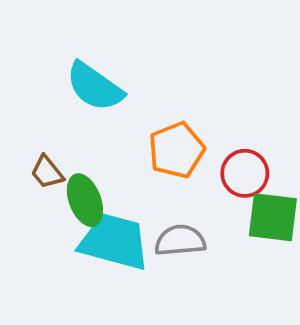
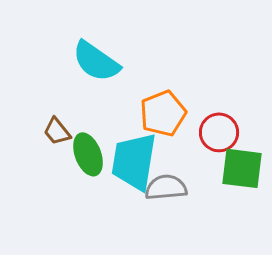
cyan trapezoid: (114, 242) -> (134, 161), moved, turned -96

